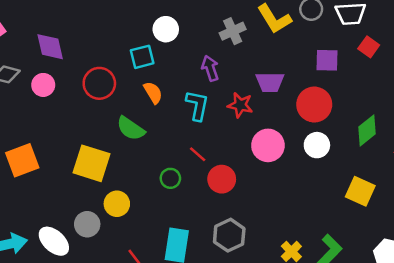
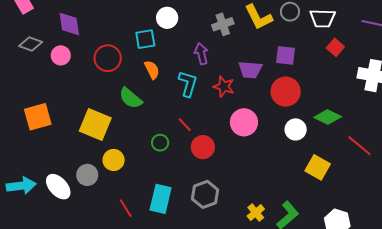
purple square: (327, 60) -> (285, 55), moved
green diamond: (367, 130) -> (328, 117), turned 60
white circle: (317, 145) -> (296, 129), moved

